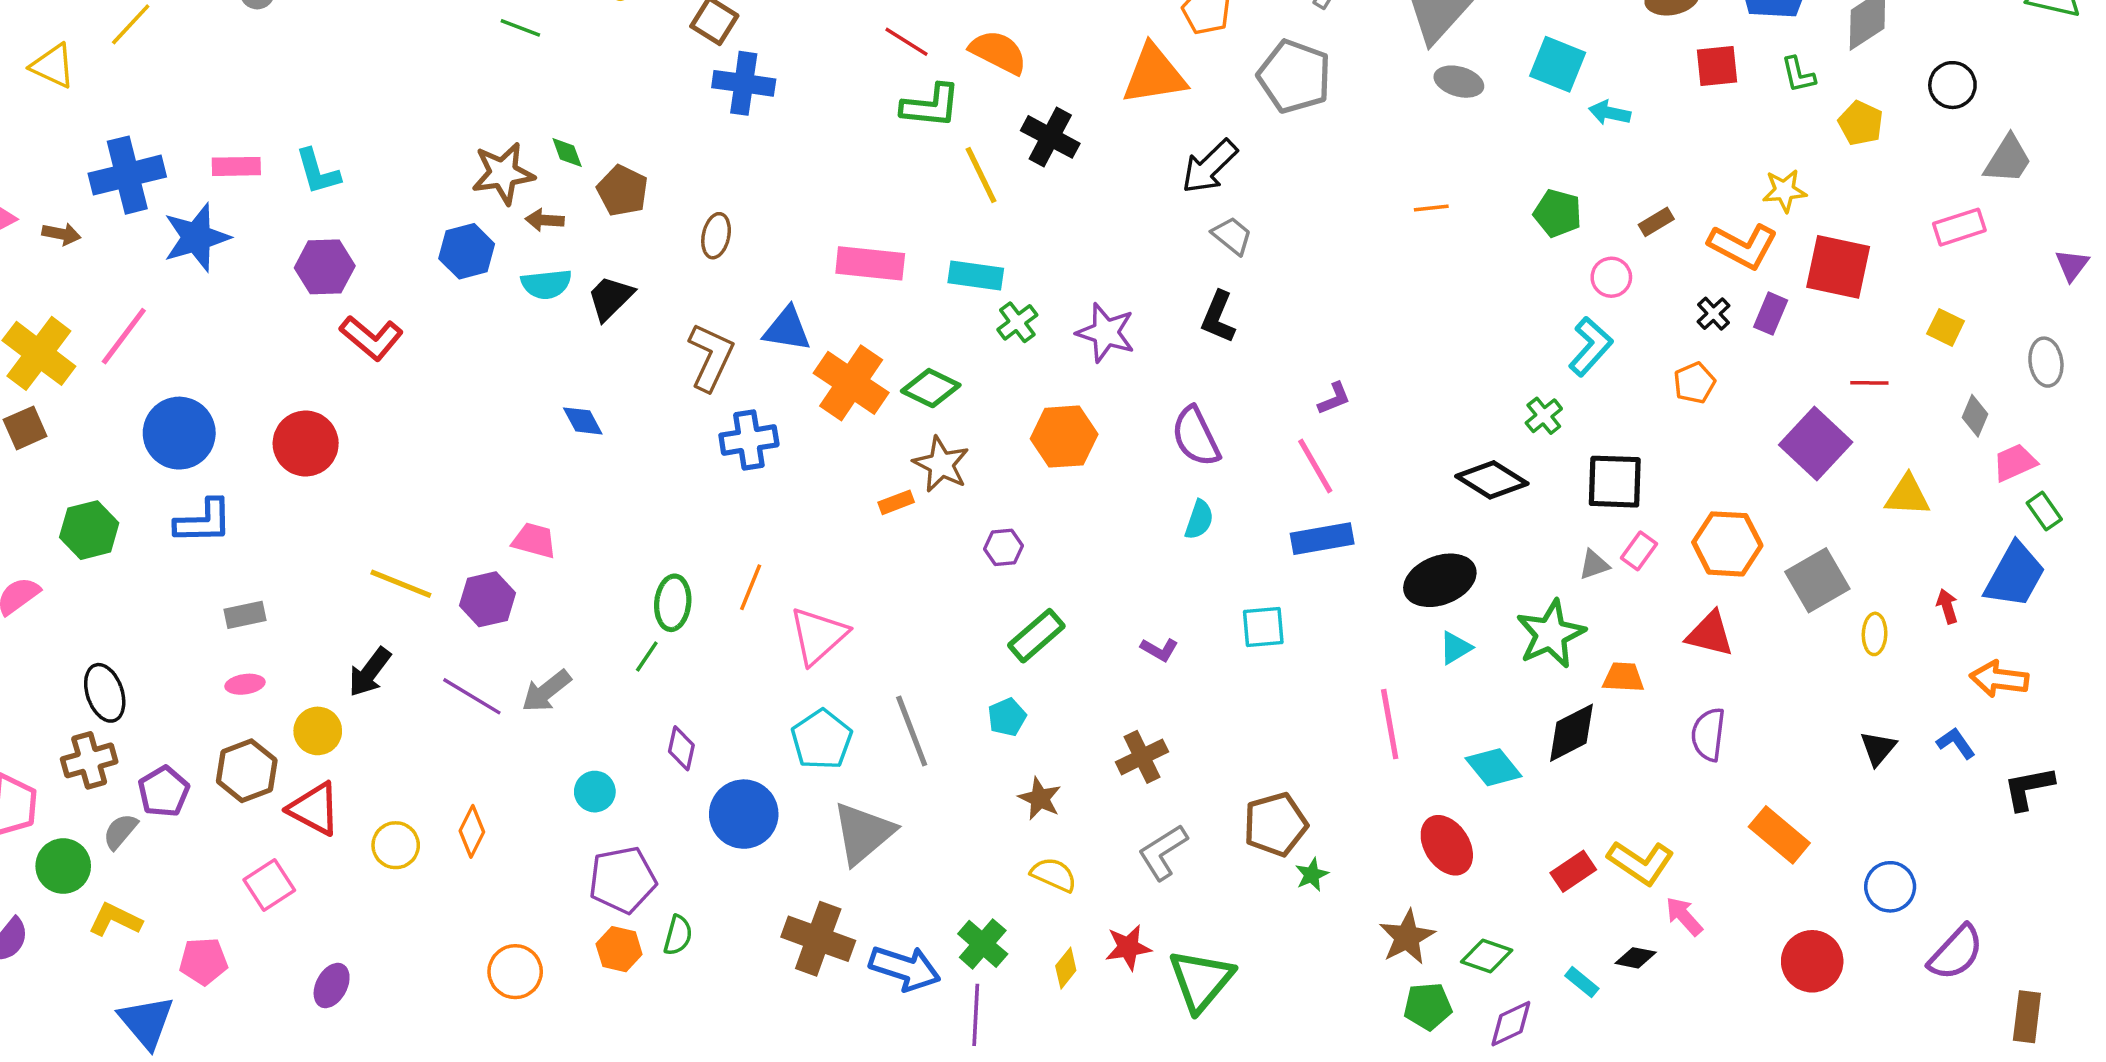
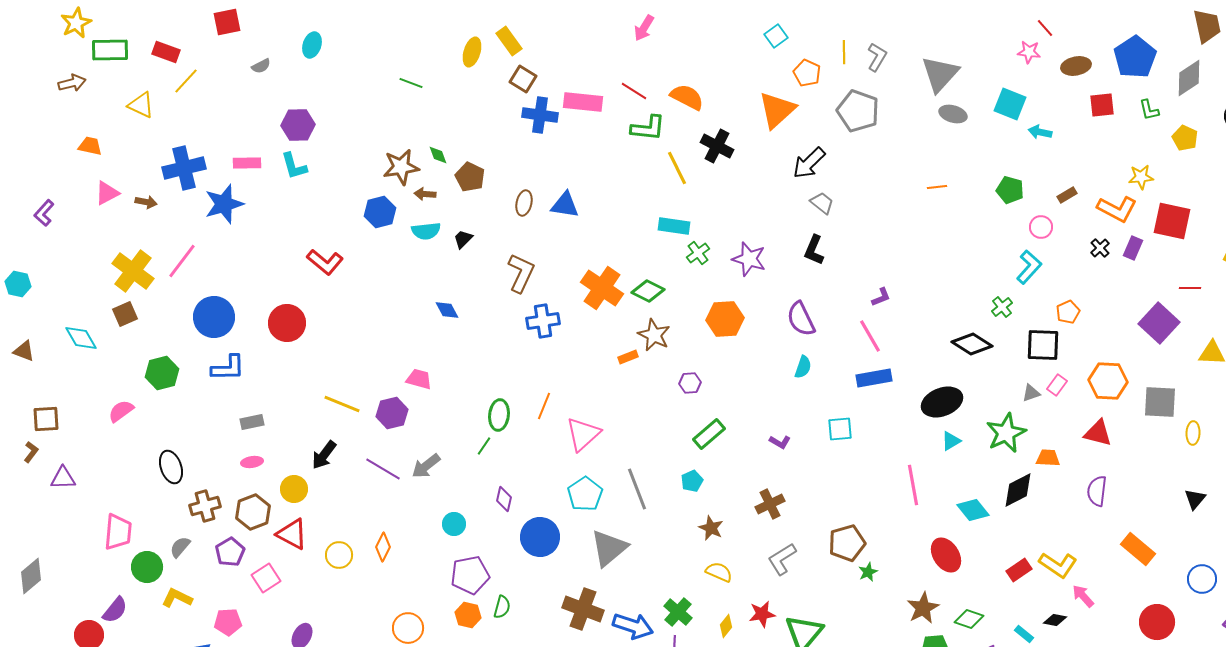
orange triangle: (1154, 75) -> (777, 110), turned -33
pink rectangle: (870, 263) -> (583, 102), moved
purple hexagon: (325, 267) -> (298, 125), moved
black trapezoid: (610, 298) -> (463, 239), size x0.7
blue triangle: (787, 329) -> (565, 205), moved
orange pentagon: (1694, 383) -> (1068, 312), moved
gray square: (1817, 580) -> (1160, 402), turned 33
brown cross: (89, 760) -> (205, 506), moved
purple pentagon: (164, 792) -> (230, 552), moved

